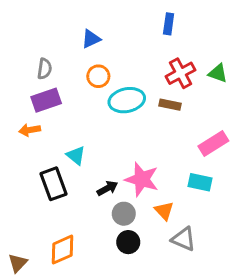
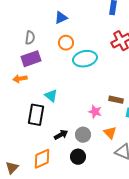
brown rectangle: (170, 105) -> (116, 100), moved
pink star: (142, 179) -> (95, 112), size x0.6
black rectangle: (54, 184) -> (36, 115), turned 30
black arrow: (107, 188) -> (61, 135), moved
black circle: (128, 242) -> (78, 157), moved

